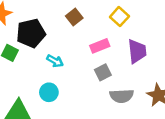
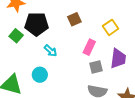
pink rectangle: (100, 46) -> (89, 47), turned -56
gray square: (103, 72) -> (96, 67), moved

